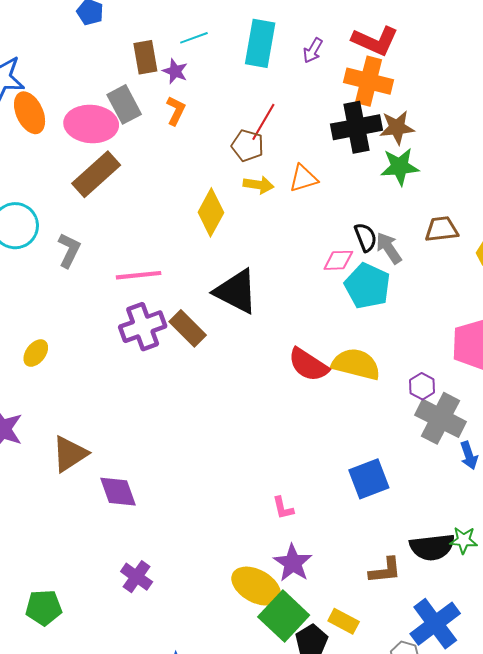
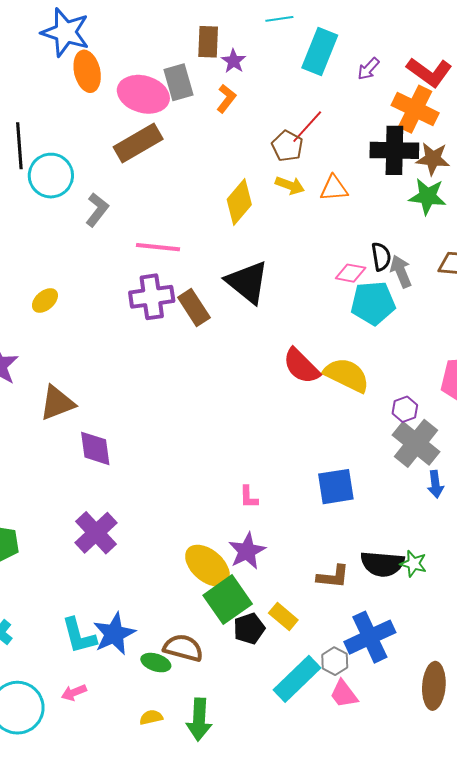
cyan line: (194, 38) -> (279, 19), moved
cyan pentagon: (367, 286) -> (373, 303), turned 30
purple cross: (137, 577) -> (96, 533), size x1.4

